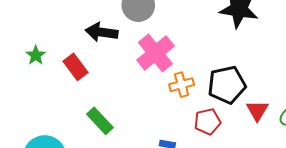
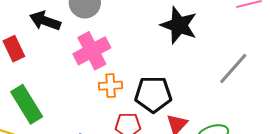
green rectangle: (100, 121) -> (27, 104), size x1.4

